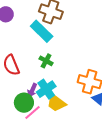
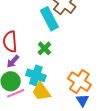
cyan cross: (46, 89) -> (36, 75), turned 36
purple arrow: (32, 90) -> (13, 61), moved

